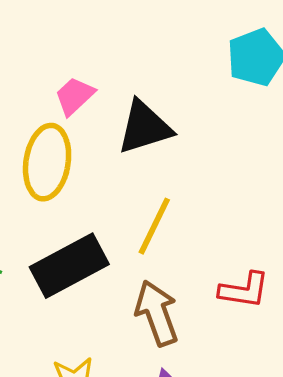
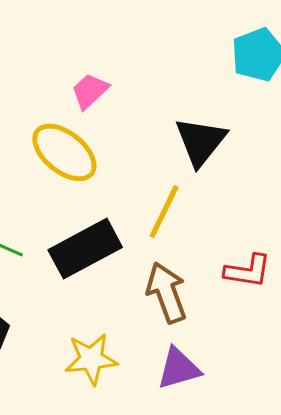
black triangle: (145, 127) -> (201, 141), moved, turned -34
yellow ellipse: (47, 162) -> (64, 152), turned -60

